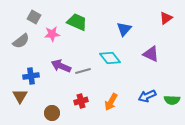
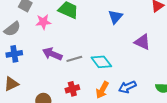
cyan diamond: (110, 58) -> (101, 62), moved
blue cross: (31, 76) -> (14, 54), moved
brown triangle: (20, 96) -> (11, 84), turned 35
blue arrow: (147, 96) -> (127, 87), moved

